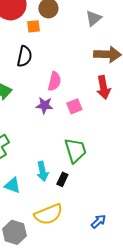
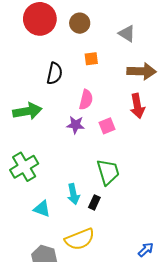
gray triangle: (93, 18) -> (127, 34), turned -48
orange square: (33, 26) -> (91, 59), moved
blue arrow: (98, 221) -> (146, 250), moved

